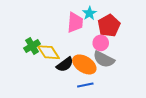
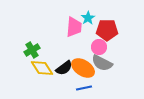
red pentagon: (109, 26) -> (107, 30), turned 30
yellow diamond: (48, 52) -> (42, 68), moved

